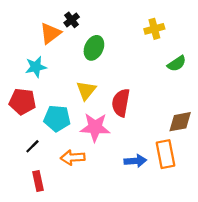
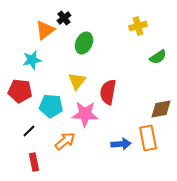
orange arrow: (73, 157) -> (65, 141), turned 145

